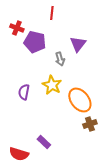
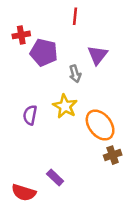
red line: (52, 13) -> (75, 16), moved
red cross: (17, 28) -> (21, 35), turned -32

